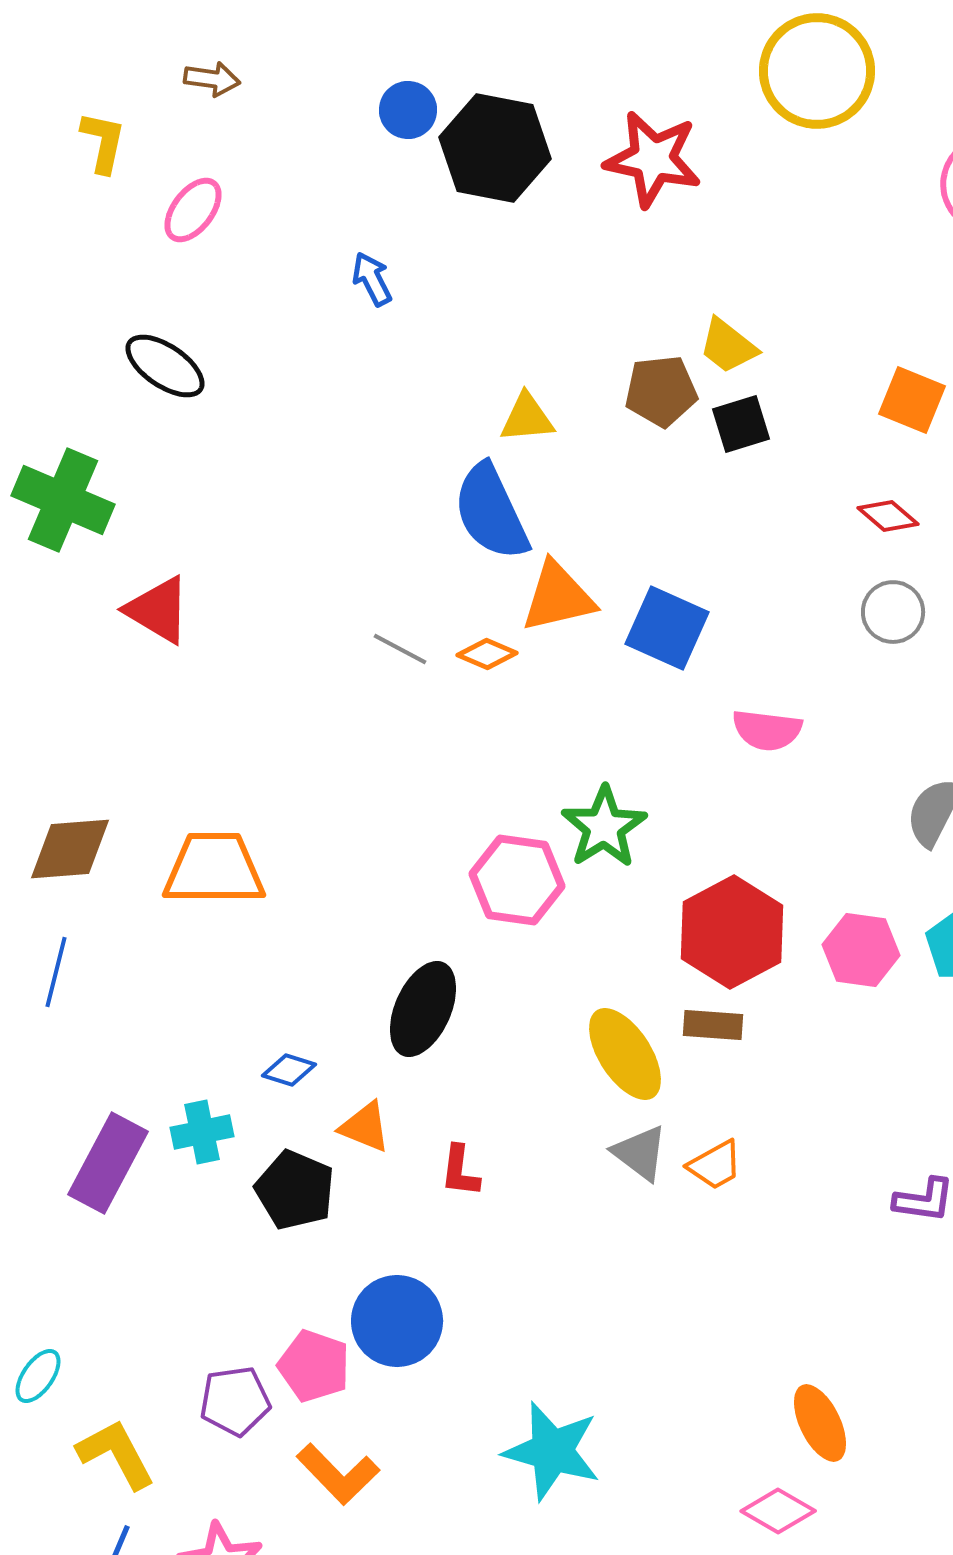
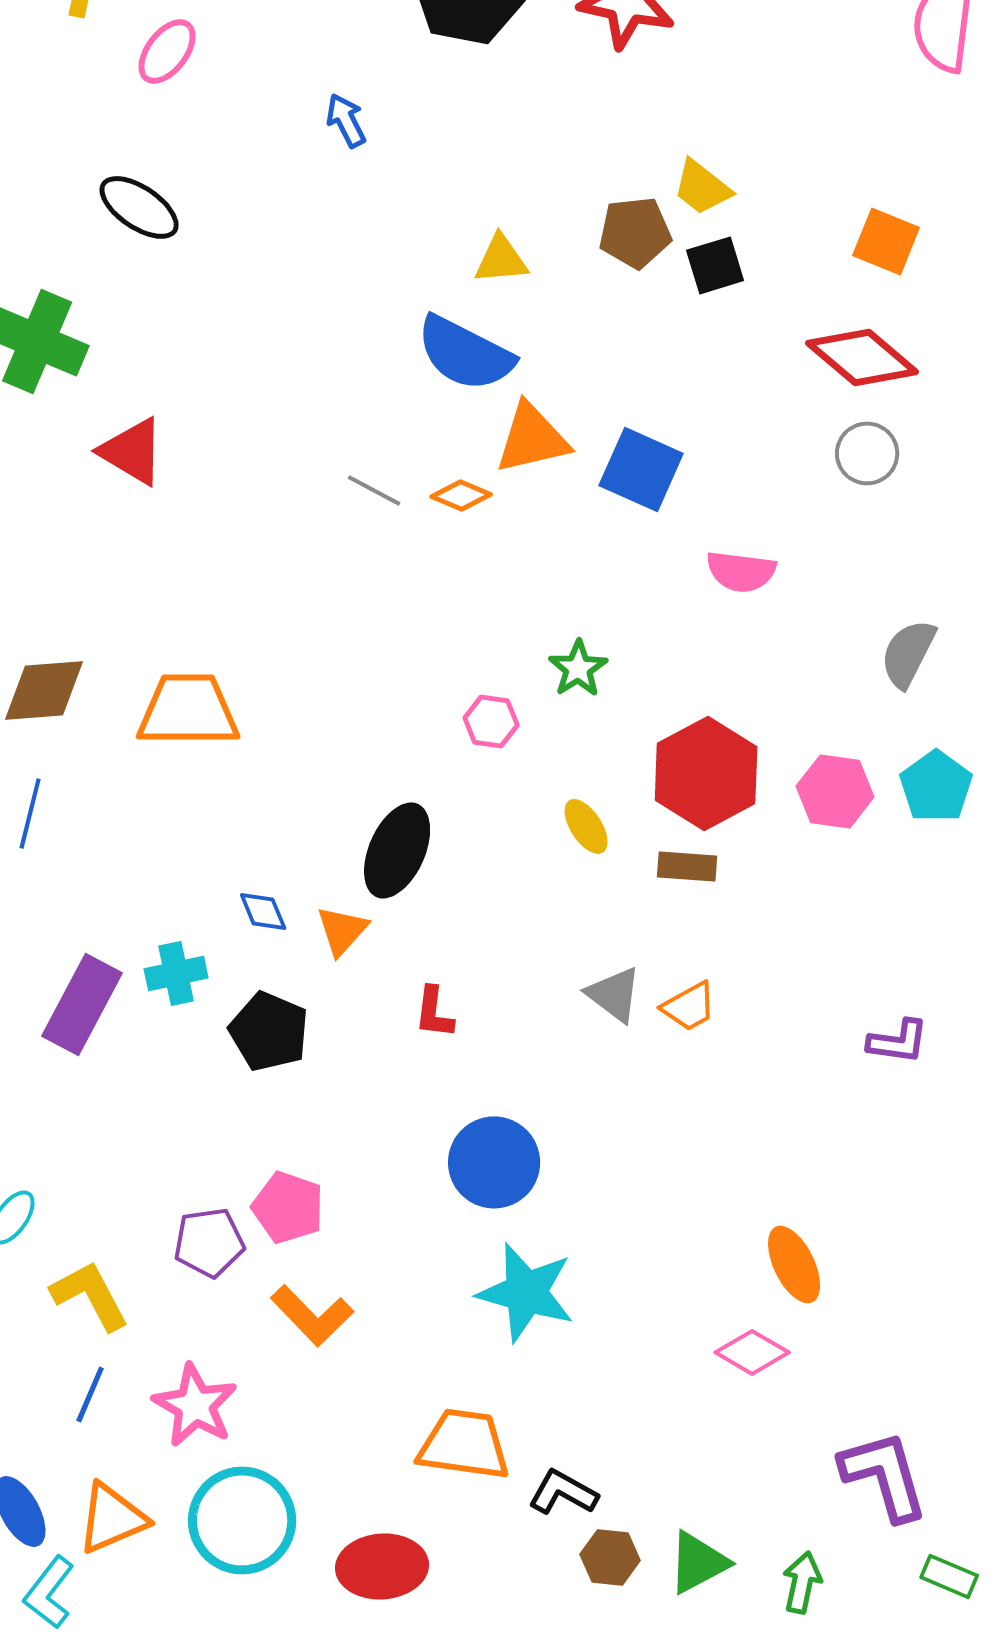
blue semicircle: (491, 512) -> (465, 353), turned -38
red diamond: (888, 516) -> (862, 357), size x1.8
green star: (604, 827) -> (578, 668), size x0.7
pink hexagon: (517, 880) -> (491, 721), size x0.6
yellow ellipse: (625, 1054) -> (586, 826), moved, size x0.6
blue diamond: (289, 1070) -> (263, 911), turned 50
orange triangle: (365, 1127) -> (342, 930), moved, turned 50
blue circle: (397, 1321) -> (494, 1162), moved

